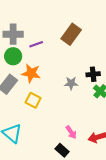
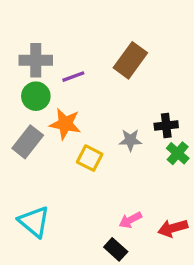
yellow square: (33, 100) -> (90, 158), moved
pink arrow: (71, 132) -> (130, 220), turned 96

